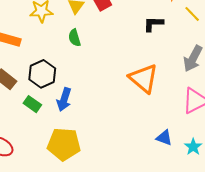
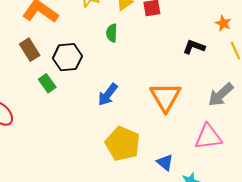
blue arrow: (64, 100) -> (108, 95), moved
yellow pentagon: (64, 144) -> (123, 144), moved

